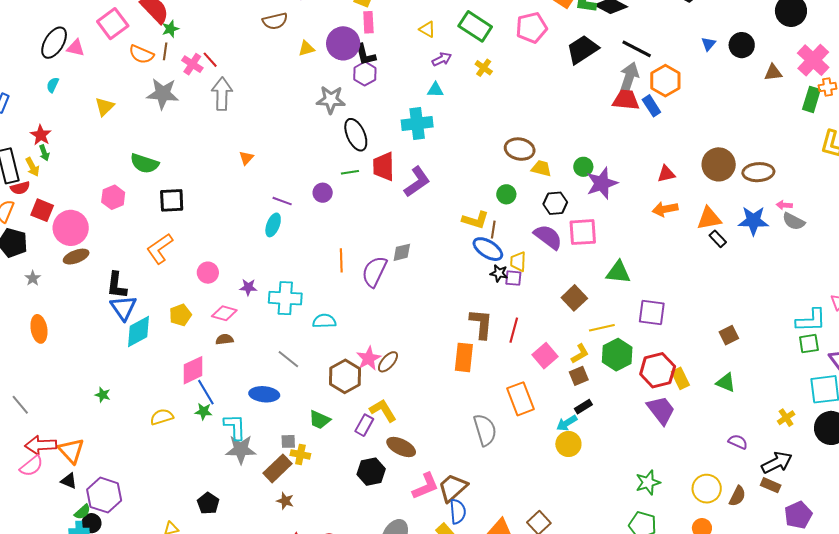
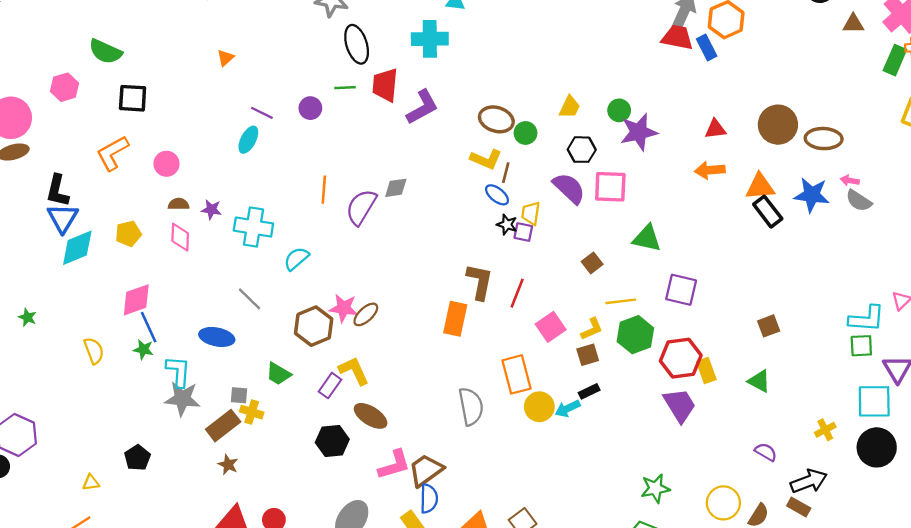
brown ellipse: (520, 149) -> (496, 119), moved
yellow trapezoid: (541, 168) -> (570, 107), turned 95
black rectangle: (718, 239) -> (768, 212), size x1.5
blue ellipse: (488, 249) -> (497, 195), size x0.7
pink circle: (208, 273) -> (166, 164), moved
brown square: (574, 298) -> (592, 263), size x0.7
pink diamond: (224, 313) -> (180, 237), turned 70
cyan semicircle: (324, 321) -> (296, 259), turned -45
brown semicircle: (225, 339) -> (179, 204), moved
pink star: (369, 358) -> (344, 308), turned 30
yellow semicircle: (162, 417) -> (94, 351), turned 80
yellow circle: (568, 444) -> (539, 407), moved

